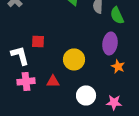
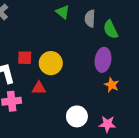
yellow circle: (74, 59) -> (51, 63), moved
red triangle: (53, 81) -> (39, 88), moved

